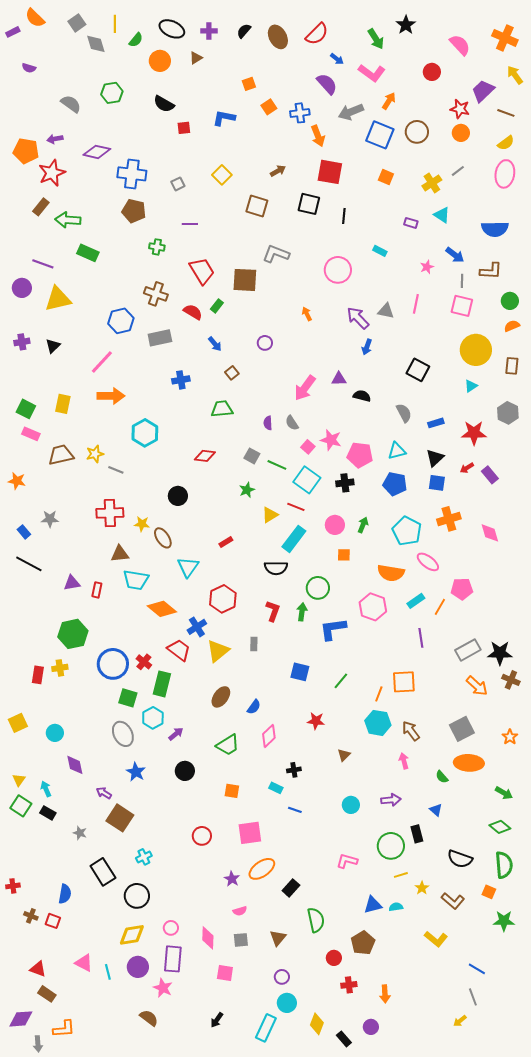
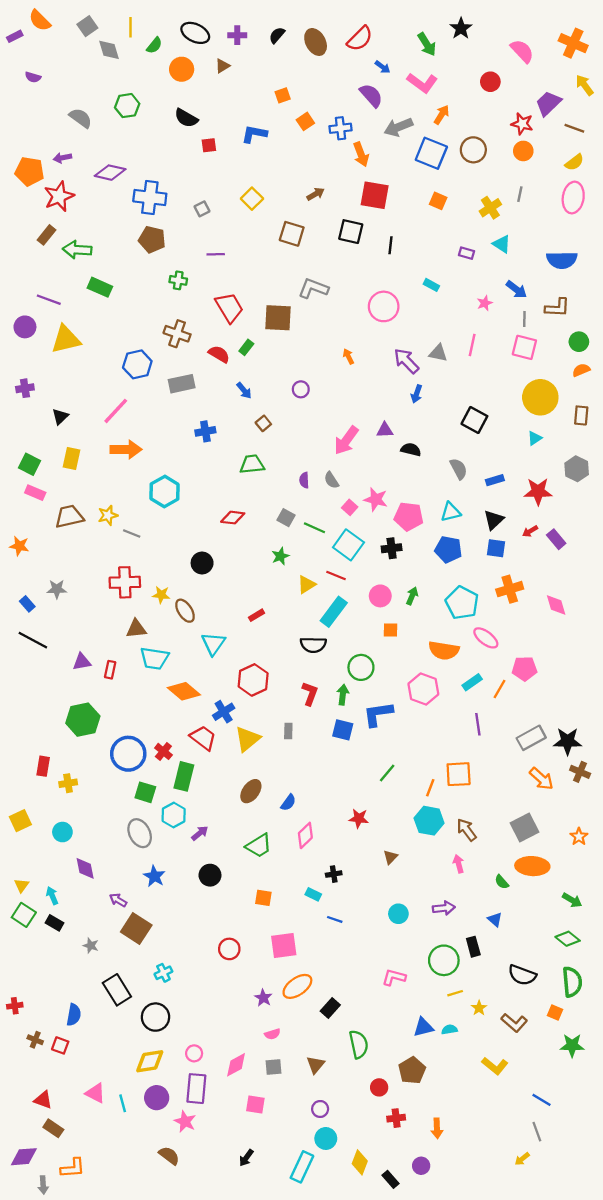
gray line: (458, 171) -> (520, 194), turned -40
black triangle: (53, 346) -> (60, 417), moved
yellow cross: (60, 668) -> (68, 783), moved
blue square: (300, 672) -> (343, 730), moved
pink diamond: (208, 938) -> (236, 1065), turned 60

